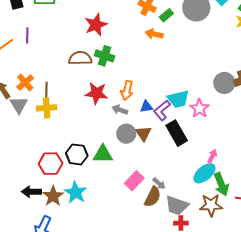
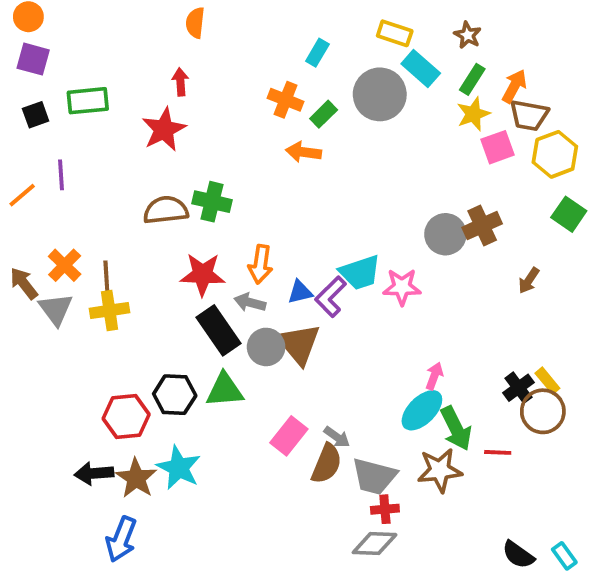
red star: (96, 25) -> (164, 129), moved
pink star: (199, 108) -> (402, 287), turned -30
brown triangle: (143, 133) -> (299, 344), size x1.4
black rectangle: (177, 133) -> (218, 330), moved

